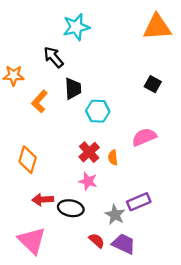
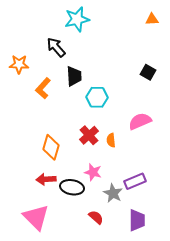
orange triangle: (157, 27) -> (152, 19), size x0.5
orange diamond: (28, 160) -> (51, 147), moved
pink star: (88, 181) -> (93, 172), moved
purple trapezoid: (124, 244) -> (137, 220), moved, turned 65

